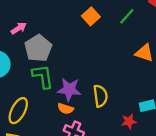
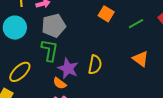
orange square: (91, 16) -> (106, 14), turned -35
yellow semicircle: (100, 96) -> (95, 65), moved

